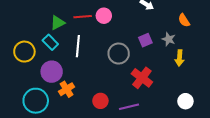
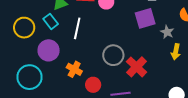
purple square: (145, 40) -> (145, 18), moved, size x1.5
gray circle: (119, 54) -> (113, 55), moved
orange cross: (67, 89) -> (74, 69), moved, turned -35

